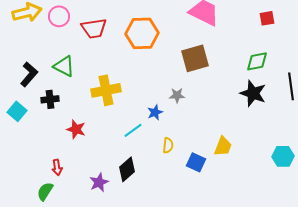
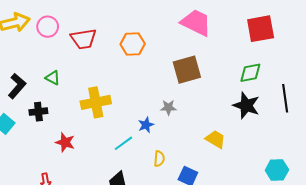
red square: (267, 18) -> (261, 29), size x1.8
orange hexagon: (142, 33) -> (133, 44), size x0.7
green triangle: (64, 66) -> (53, 78), size x0.7
yellow trapezoid: (223, 146) -> (216, 139), moved, turned -80

